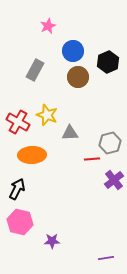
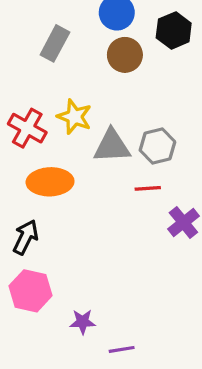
gray triangle: (70, 133) -> (112, 146), size x1.4
gray hexagon: (110, 143) -> (157, 146), moved
purple line: (106, 258) -> (122, 349), moved

